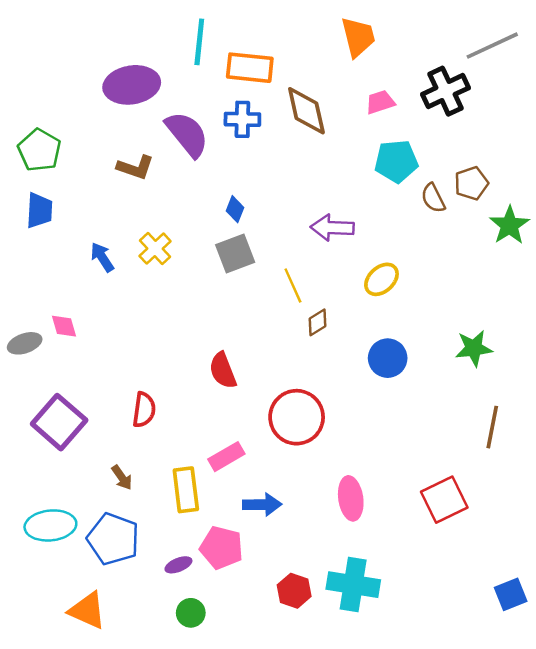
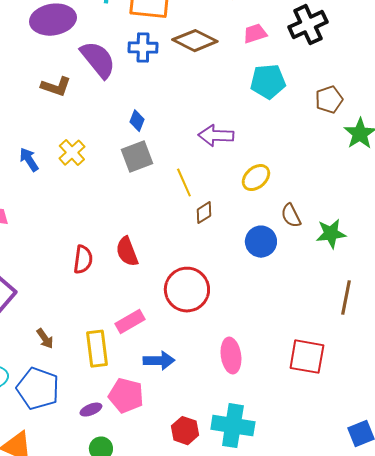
brown diamond: (306, 111) -> (195, 41), turned -51
brown semicircle: (433, 198) -> (291, 216), moved
red semicircle: (144, 410) -> (83, 260), moved
red square: (444, 500) -> (307, 357), turned 36

